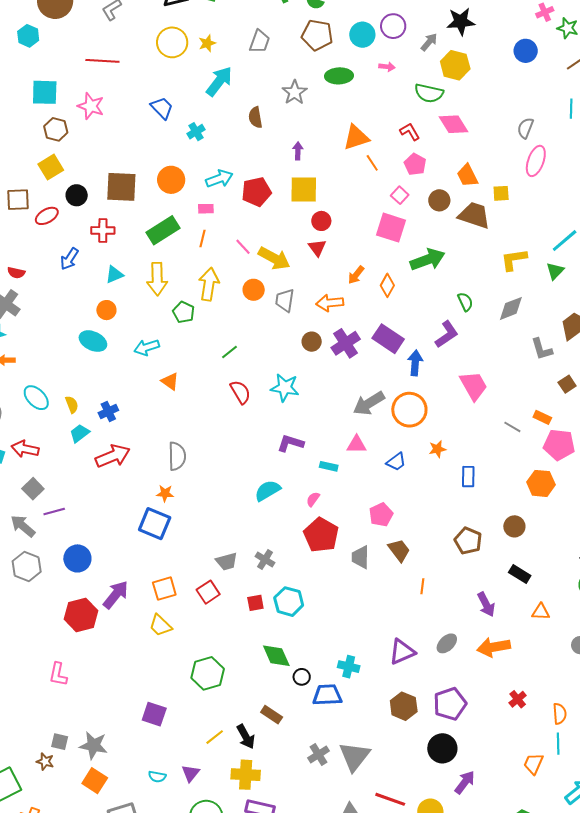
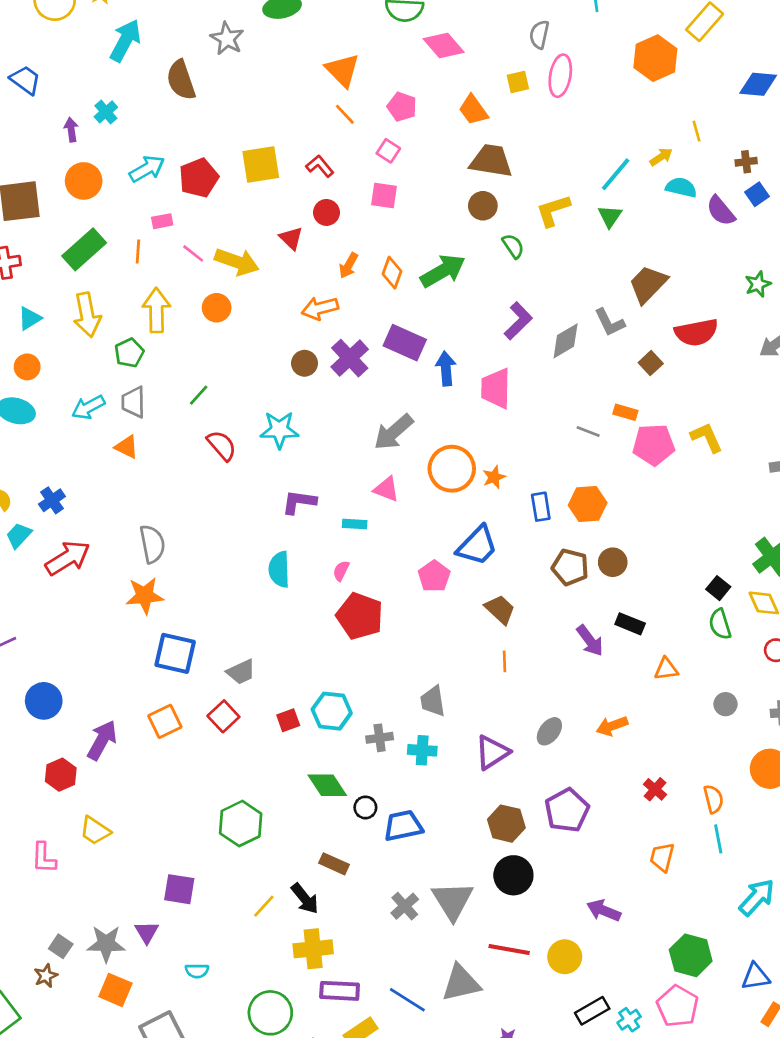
blue trapezoid: (162, 108) -> (25, 80), moved
brown semicircle: (255, 117) -> (181, 80), size x1.4
red L-shape: (410, 132) -> (320, 166), moved
orange triangle: (356, 137) -> (342, 70), moved, turned -48
purple arrow: (298, 151) -> (71, 130), moved
yellow square: (501, 193) -> (518, 82), moved
brown circle: (439, 200) -> (483, 206), moved
pink rectangle: (206, 209) -> (162, 221), moved
red circle: (321, 221) -> (326, 212), moved
pink square: (391, 228) -> (384, 195), size x0.7
green arrow: (428, 260) -> (443, 271), moved
gray trapezoid: (285, 300) -> (133, 402), moved
green semicircle: (465, 302) -> (513, 246), moved
gray diamond: (511, 308) -> (566, 341), moved
green pentagon: (184, 312) -> (129, 353), turned 30
purple L-shape: (447, 334) -> (518, 321), moved
pink trapezoid: (474, 386) -> (496, 388), moved, turned -140
orange circle: (409, 410) -> (452, 469), moved
pink triangle: (356, 445) -> (386, 489), turned 30
blue trapezoid: (396, 462) -> (477, 546), moved, size x1.6
orange hexagon: (541, 483) -> (588, 504), moved
cyan semicircle: (268, 491) -> (279, 569), turned -52
orange star: (165, 493) -> (145, 596), size x1.6
blue square: (155, 524) -> (175, 653), moved
brown pentagon: (468, 541) -> (570, 567), moved
brown trapezoid: (399, 550) -> (500, 609), moved
gray trapezoid: (360, 557) -> (433, 701), moved
gray cross: (265, 560) -> (380, 738), moved, turned -30
purple arrow: (486, 604) -> (590, 641), moved
red hexagon: (81, 615) -> (61, 775), size x0.7
yellow trapezoid: (160, 625) -> (95, 831), moved
orange arrow: (494, 647) -> (612, 726), size x0.7
cyan cross: (349, 667) -> (422, 750), moved
gray square: (60, 742) -> (61, 946), turned 30
black circle: (442, 748) -> (513, 875), moved
brown star: (45, 762) -> (46, 976), turned -30
orange trapezoid: (533, 764) -> (662, 857), moved
purple triangle: (191, 773) -> (147, 932), moved
purple arrow: (465, 782) -> (604, 910), turned -95

